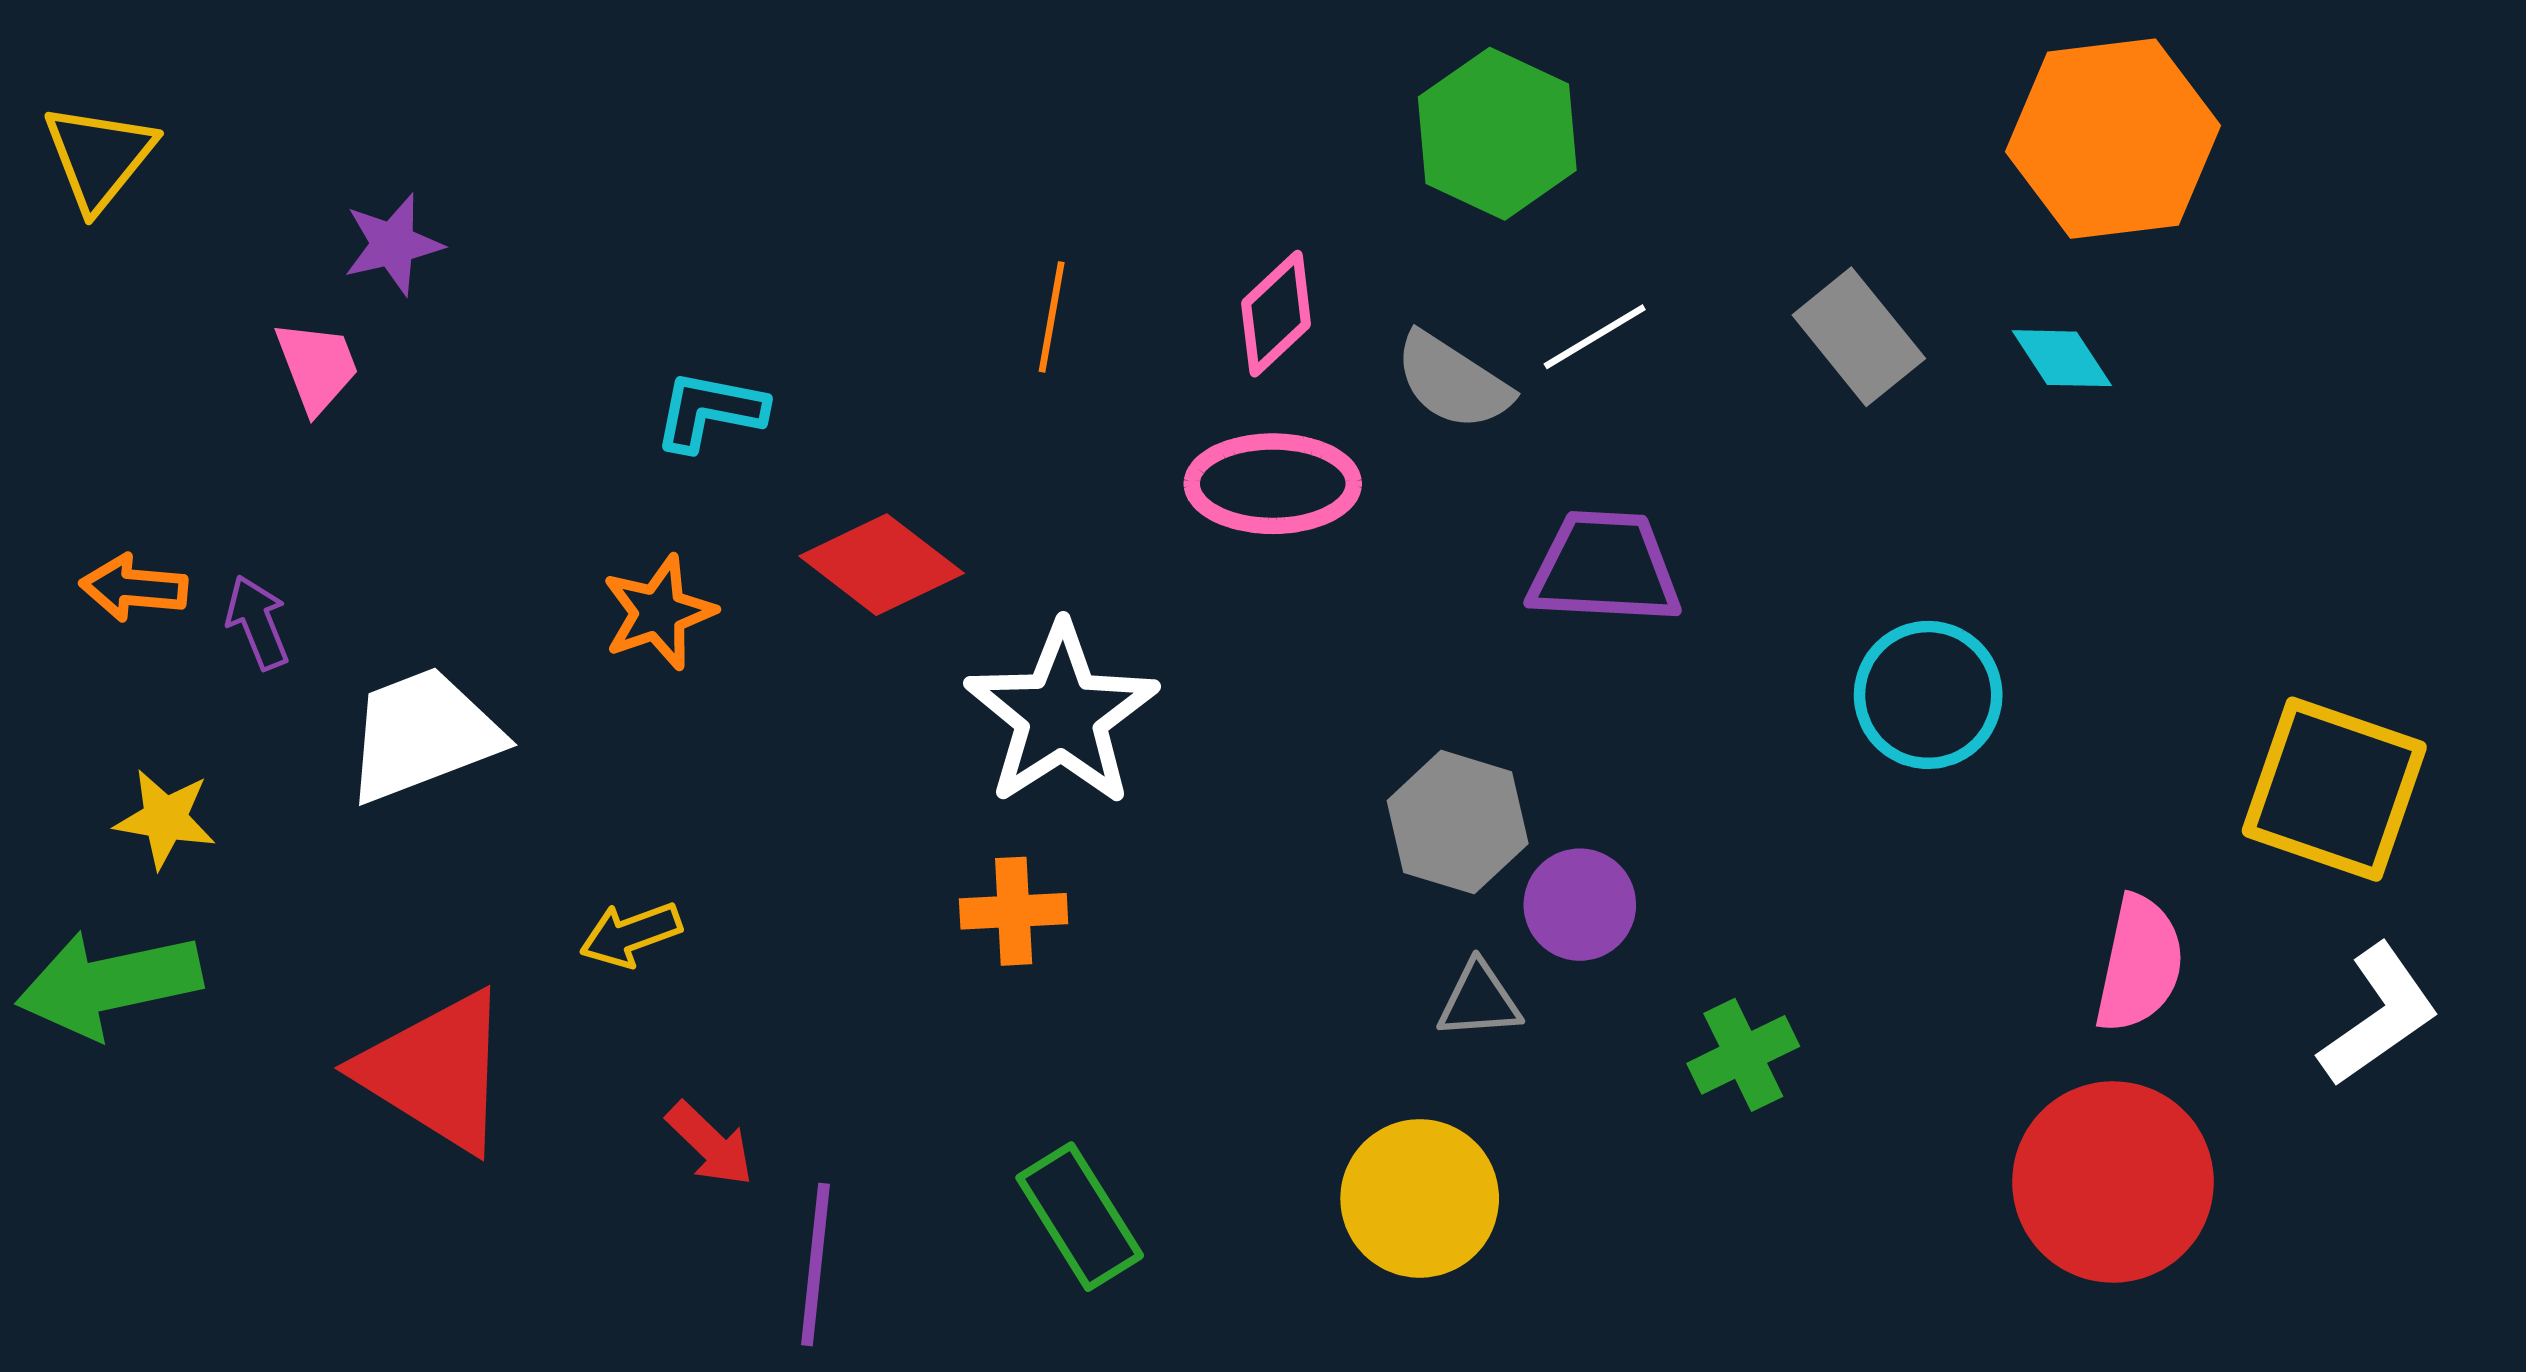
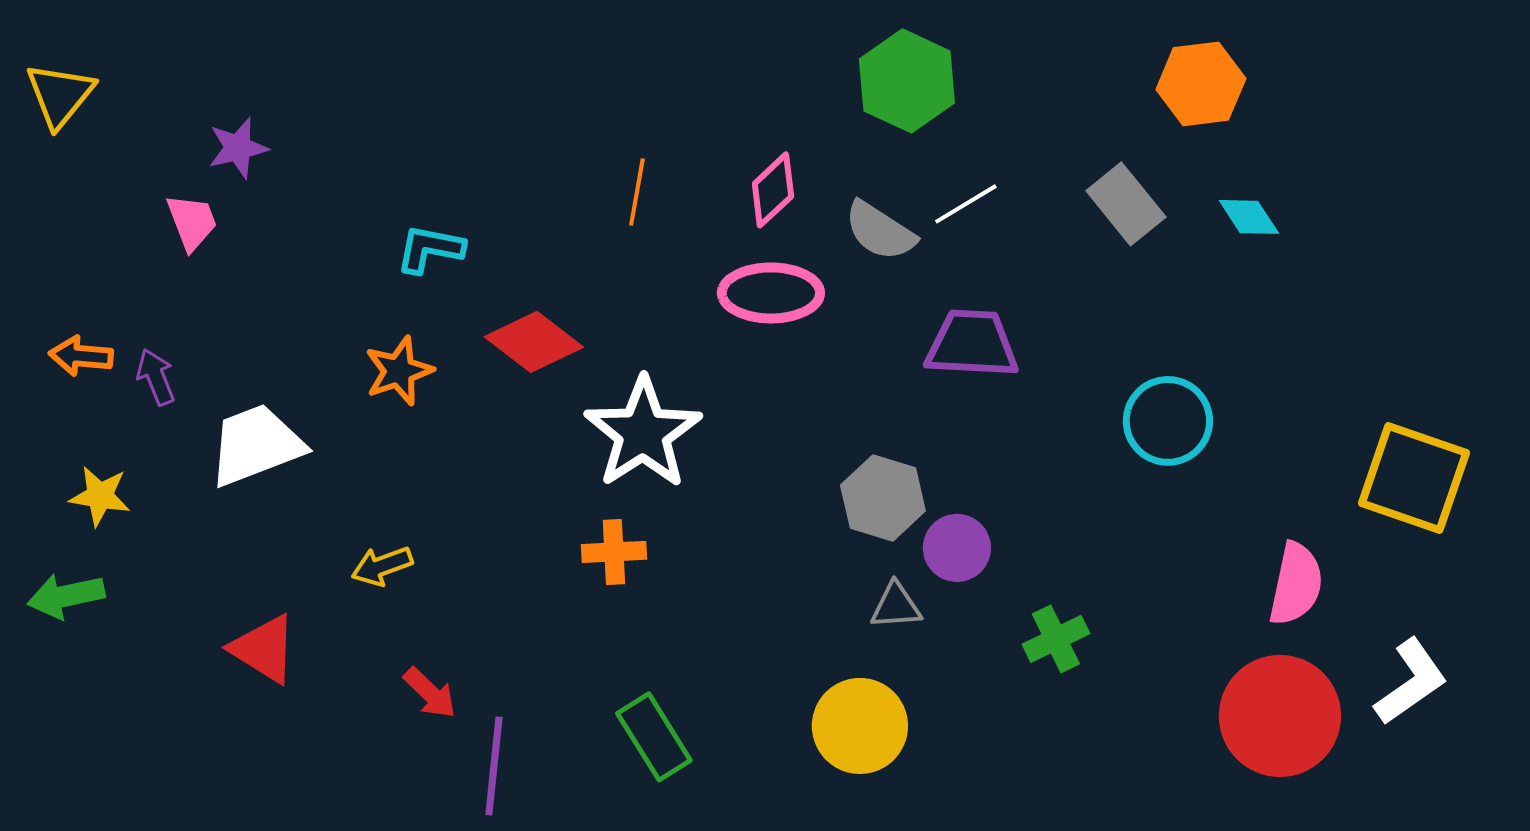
orange hexagon: (2113, 139) -> (1201, 84), moved, size x0.7
green arrow: (109, 984) -> (66, 596), size x0.7
white L-shape: (2379, 1015) -> (1411, 682), moved
red triangle: (436, 1071) -> (264, 649), size x0.7

